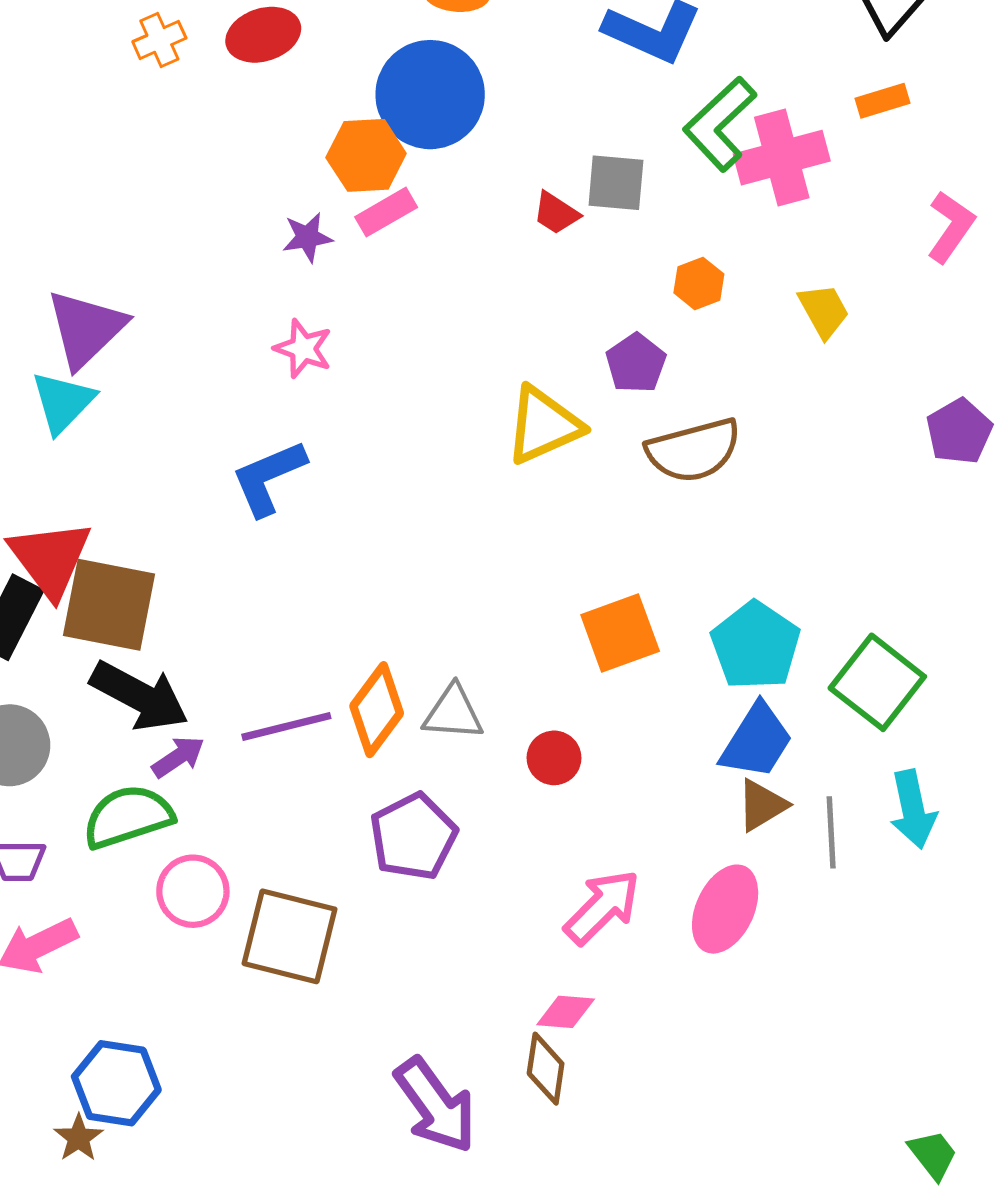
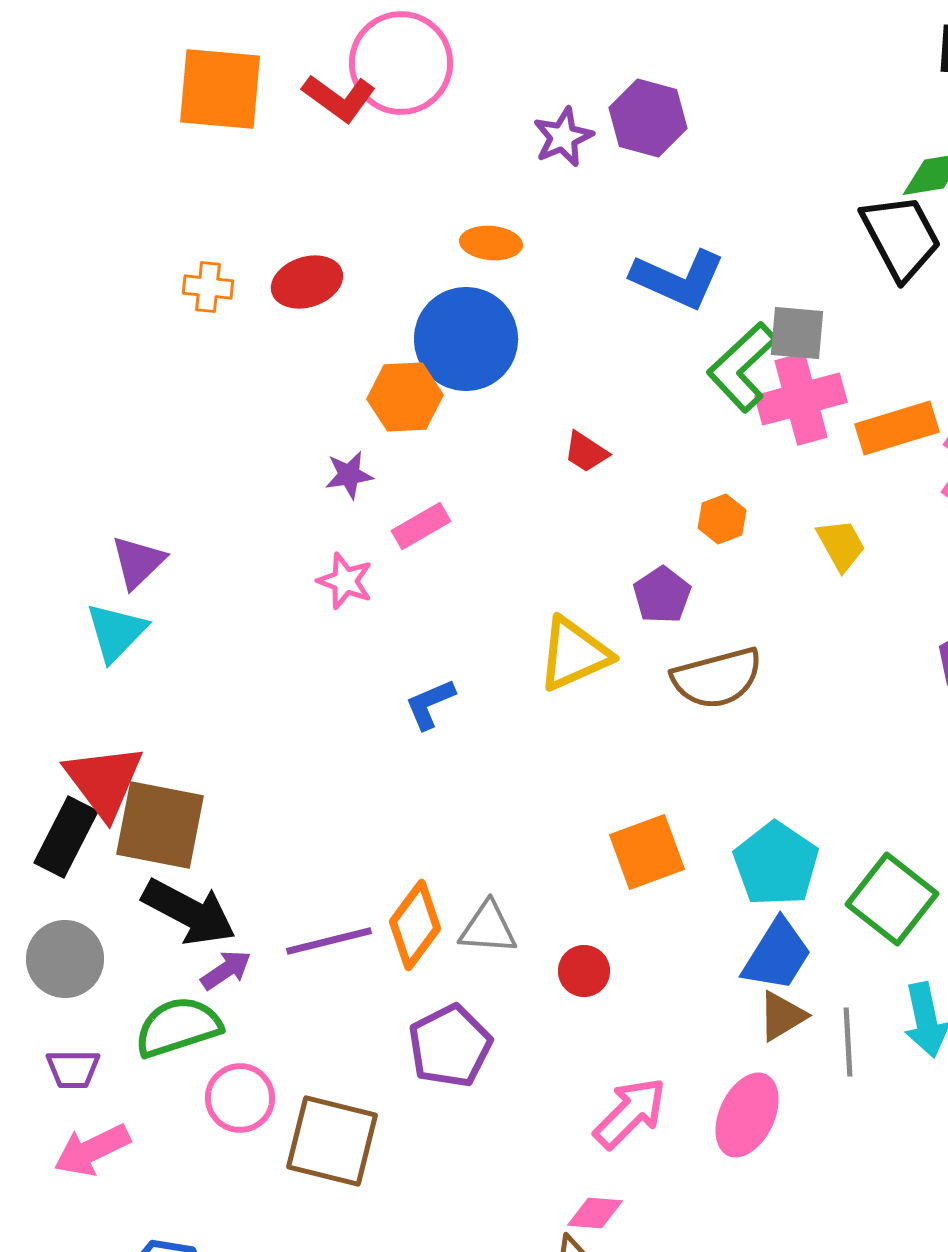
orange cross: (159, 40) -> (208, 287), turned 30
orange rectangle: (883, 101) -> (897, 428), moved, size x1.6
gray square: (616, 183) -> (797, 333), moved
pink rectangle: (386, 212) -> (421, 526), moved
purple triangle: (86, 329) -> (138, 562), size x0.7
blue L-shape: (268, 478) -> (430, 704), moved, size x0.7

